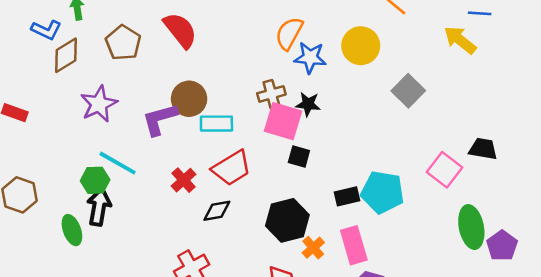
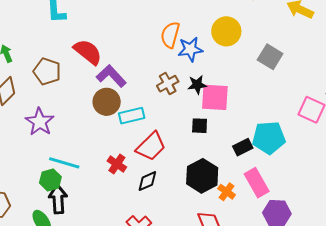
purple L-shape: (160, 119) -> (111, 76), moved, turned 76
pink square: (283, 121) -> (215, 97), moved

